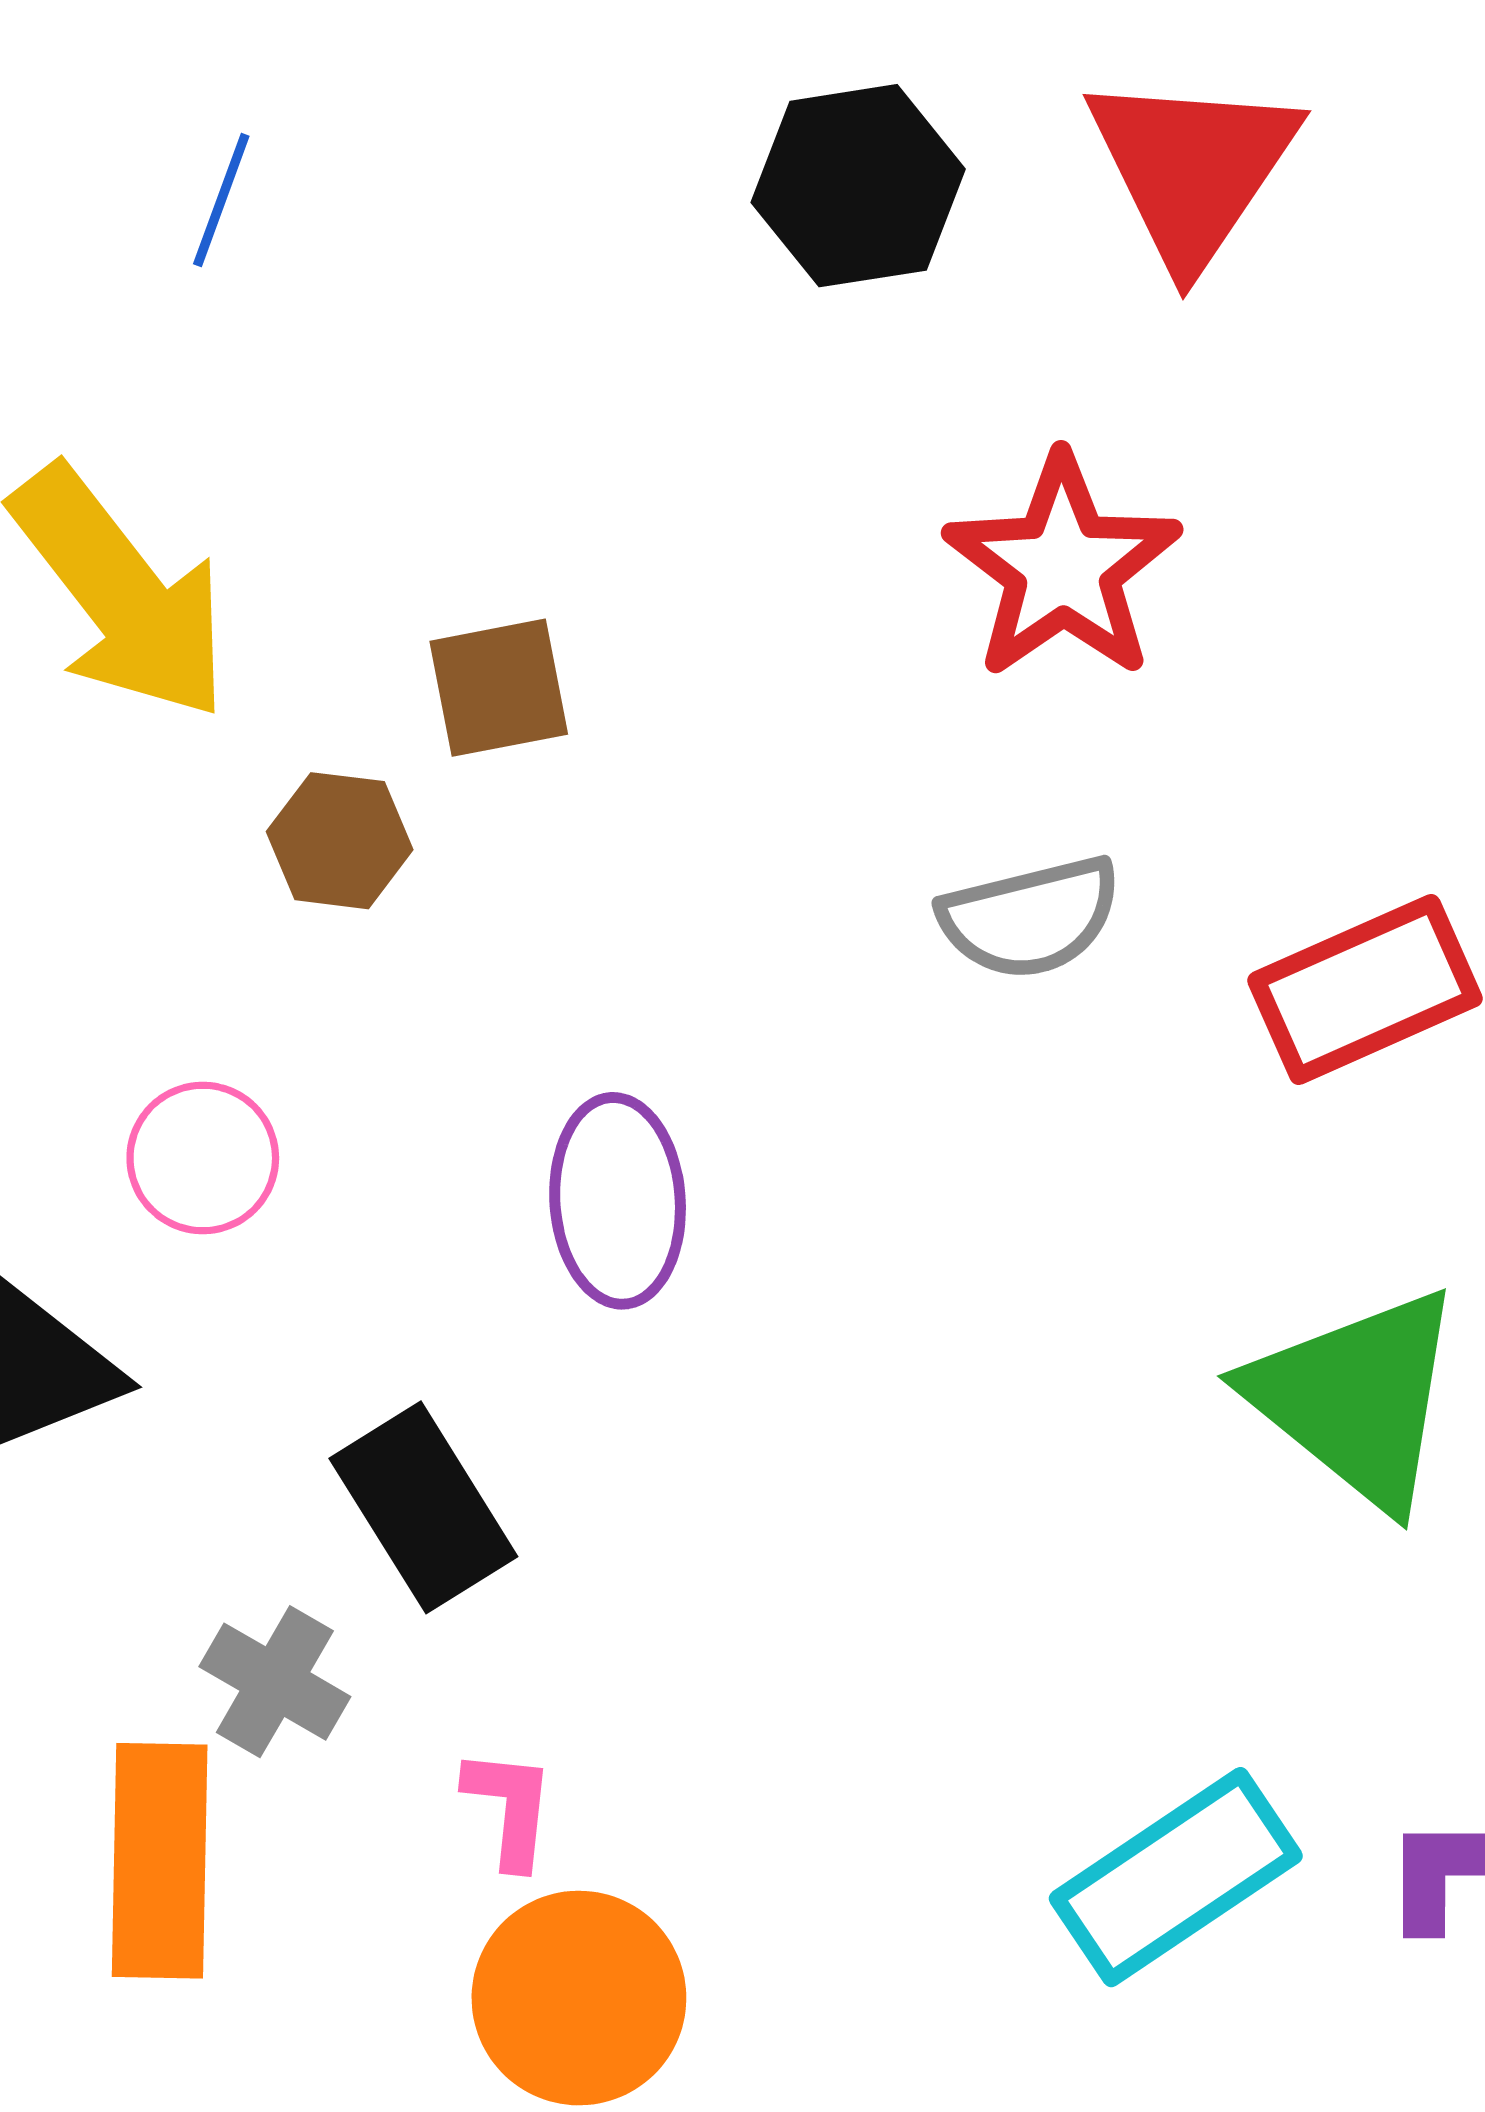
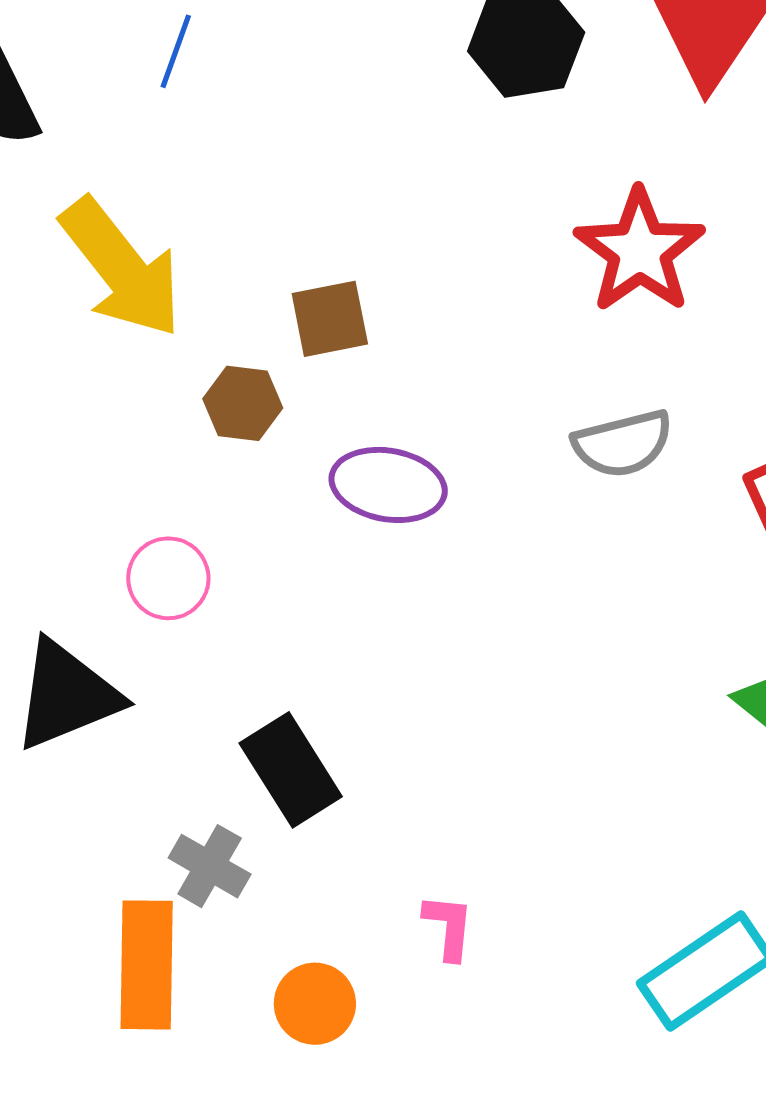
purple ellipse: (618, 1201) -> (388, 485), moved, turned -76
pink L-shape: (510, 1808) -> (449, 927), moved
orange circle: (579, 1998) -> (315, 1004), moved, size x0.7

